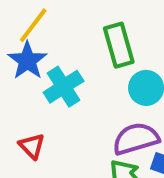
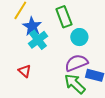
blue star: (27, 61) -> (32, 26), moved

